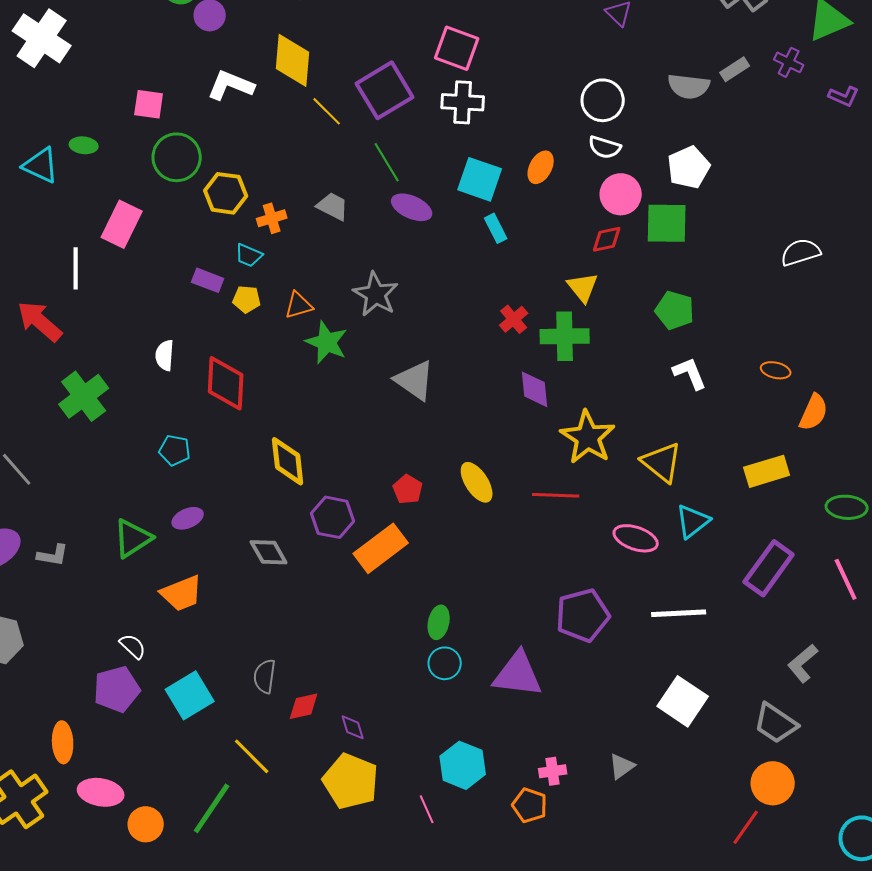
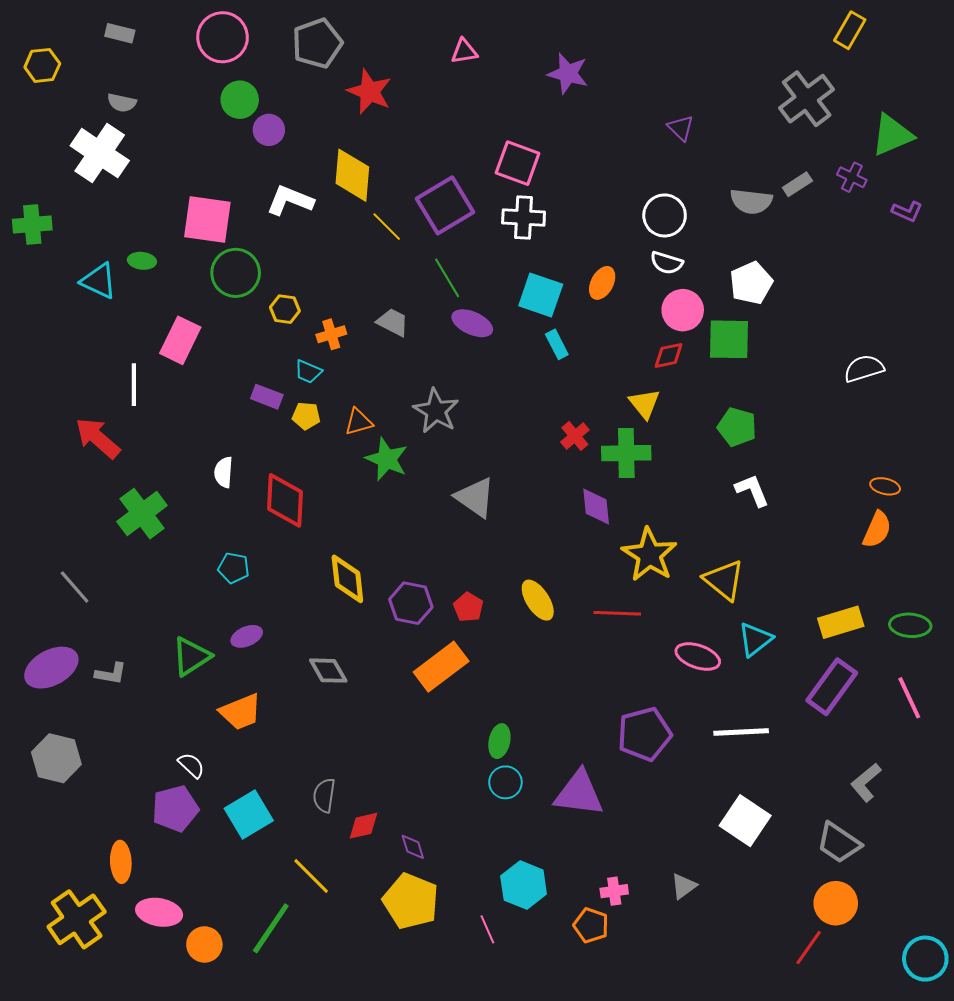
pink square: (149, 104) -> (207, 220), size x1.6
yellow hexagon: (226, 193) -> (285, 309), size x0.7
orange ellipse: (776, 370) -> (885, 486), moved
yellow rectangle: (767, 471) -> (841, 622), moved
purple hexagon: (333, 517) -> (411, 603), moved

